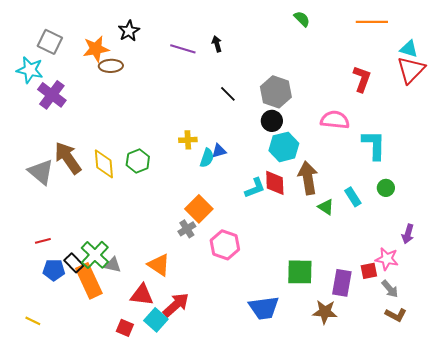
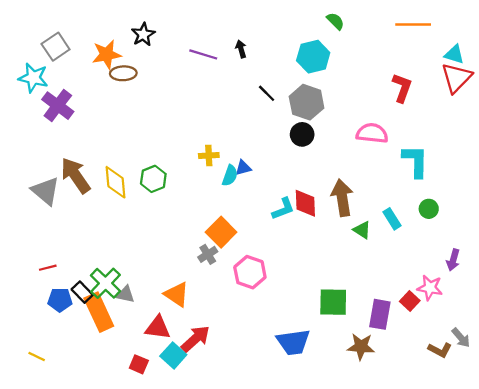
gray square: (50, 42) -> (56, 47), turned 30
black line: (228, 94) -> (267, 93), moved
cyan hexagon: (284, 147) -> (313, 57), moved
red square: (369, 271) -> (410, 301), turned -36
gray arrow: (390, 289) -> (461, 338), moved

